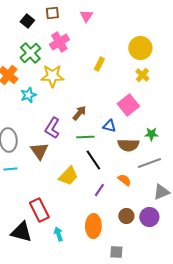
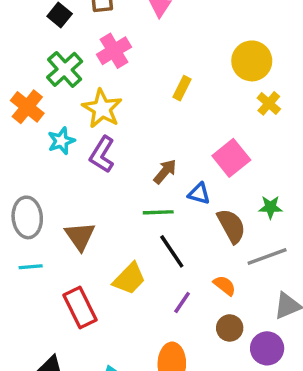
yellow cross: (142, 75) -> (269, 103), moved
yellow star: (52, 76) -> (102, 109), turned 30
brown arrow: (79, 113) -> (165, 171), moved
purple L-shape: (52, 128) -> (102, 154), moved
brown semicircle: (128, 145) -> (231, 226), turned -120
red rectangle: (39, 210) -> (80, 308), moved
brown circle: (126, 216) -> (230, 328), moved

